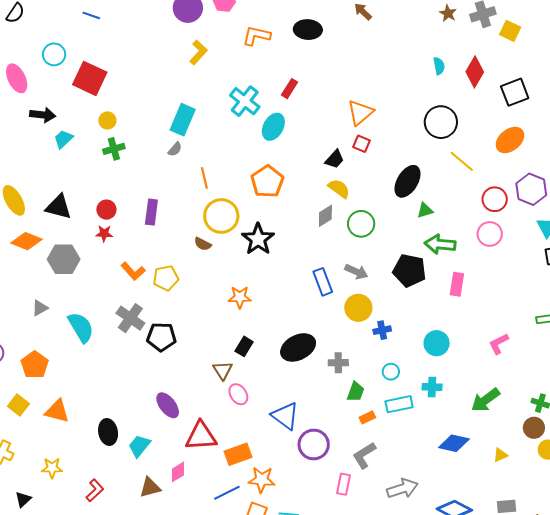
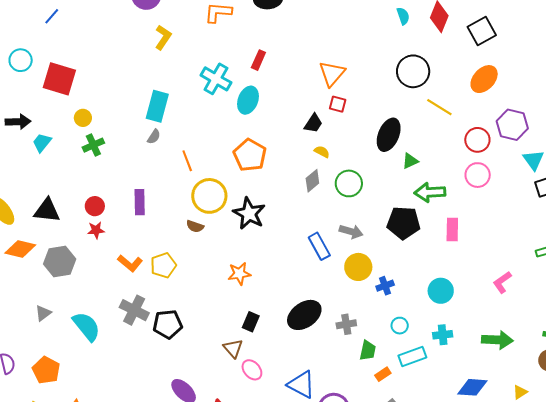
blue line: (91, 15) -> (52, 16), turned -60
yellow semicircle: (339, 189) -> (322, 152), size x0.7
green arrow: (485, 400) -> (497, 340), turned -132

